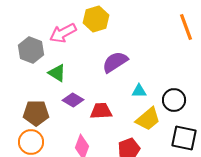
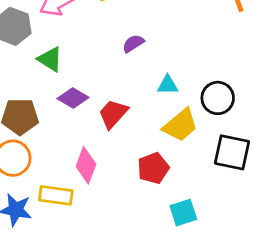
purple semicircle: (115, 62) -> (133, 44), size x0.6
red trapezoid: (101, 111) -> (113, 114), turned -45

